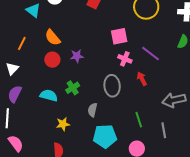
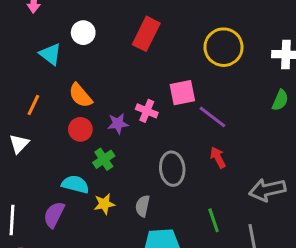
purple line: (151, 53) -> (212, 117), moved
pink cross: (125, 59) -> (147, 111), moved
green cross: (73, 88) -> (104, 159), moved
purple semicircle: (15, 94) -> (54, 215), moved
yellow star: (63, 124) -> (104, 204), moved

